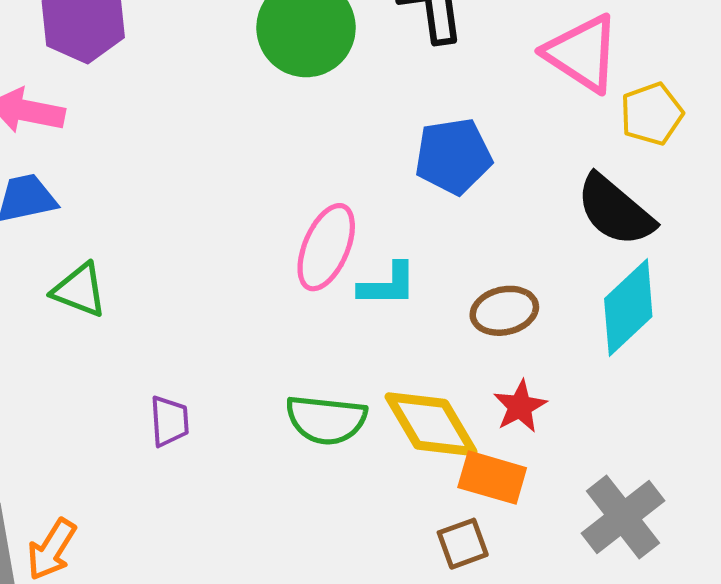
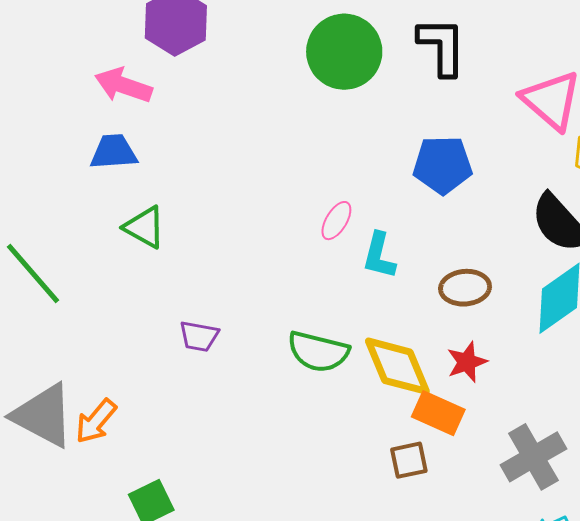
pink ellipse: (326, 247) -> (336, 221), size x0.6
cyan L-shape: (388, 285) -> (379, 256), turned 96
purple trapezoid: (169, 421) -> (199, 336), turned 96

